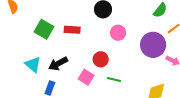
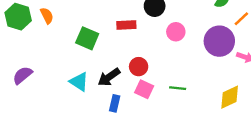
red rectangle: (72, 30) -> (126, 25), moved
red circle: (101, 59) -> (139, 67), moved
blue rectangle: (50, 88) -> (115, 103), moved

